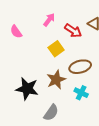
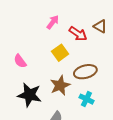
pink semicircle: (16, 32) -> (20, 61), moved

